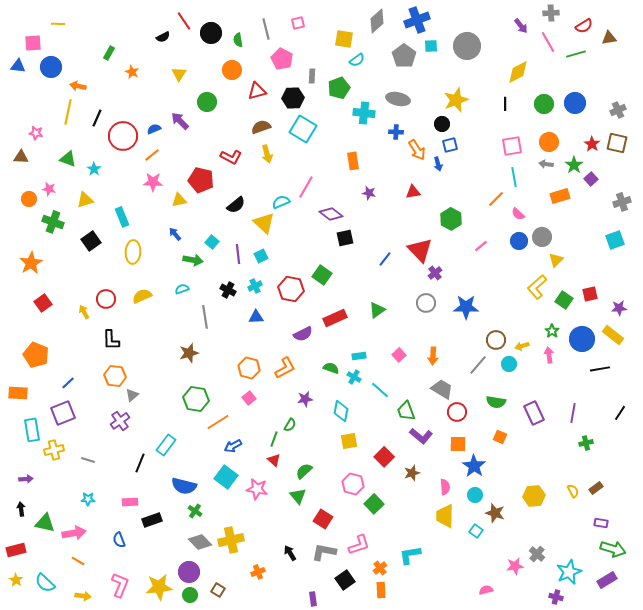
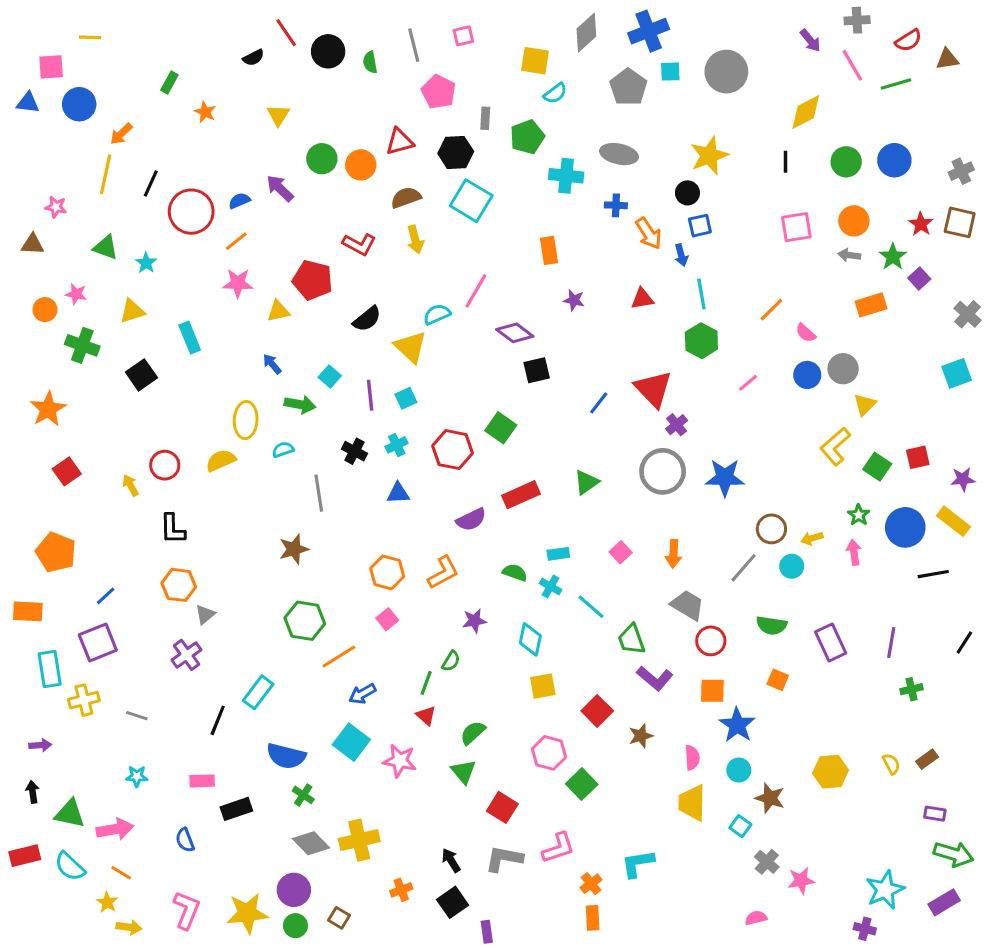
orange circle: (232, 70) -> (361, 165), moved
orange arrow: (78, 86) -> (121, 134), turned -56
cyan line: (514, 177) -> (701, 294), moved
gray cross: (622, 202) -> (967, 314), turned -30
yellow ellipse: (133, 252) -> (246, 420), moved
gray circle: (426, 303) -> (663, 471), size x1.5
gray cross: (537, 554) -> (767, 862), moved
yellow star: (16, 580) -> (107, 902), moved
black square: (345, 580) -> (453, 902), moved
cyan semicircle: (45, 583) -> (70, 867), moved

